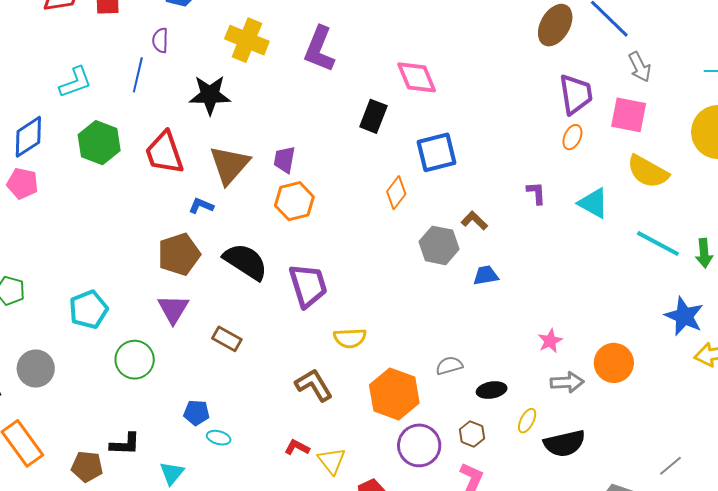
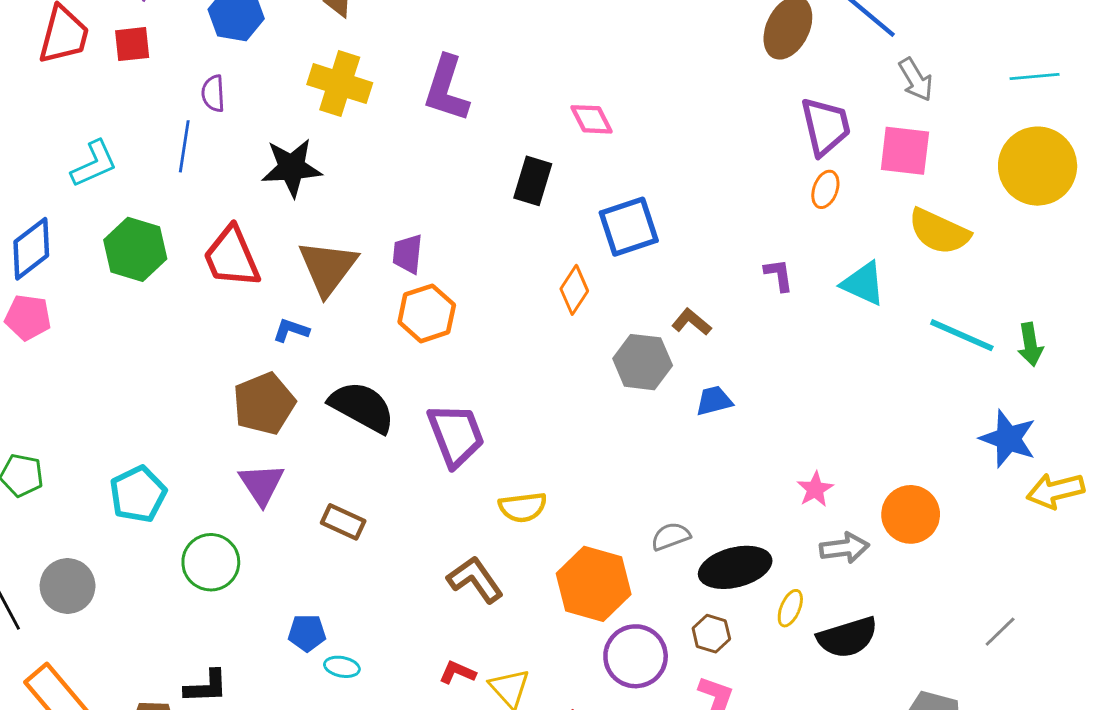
pink diamond: (417, 77) -> (591, 119), size x0.7
black ellipse: (492, 390) -> (735, 567), size x1.6
gray line: (671, 466) -> (1000, 632), moved

